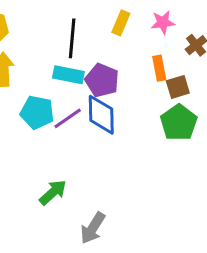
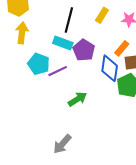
orange rectangle: (159, 68) -> (122, 48), turned 42
blue diamond: (101, 115) -> (110, 68), moved
green arrow: (53, 192) -> (77, 99), moved

